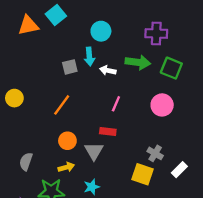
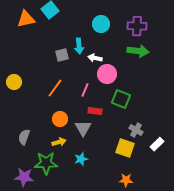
cyan circle: (101, 31) -> (101, 24), moved
green arrow: (138, 62) -> (138, 51), moved
green square: (171, 68) -> (121, 99), moved
pink line: (116, 104) -> (85, 90), moved
pink circle: (162, 105) -> (107, 74), moved

